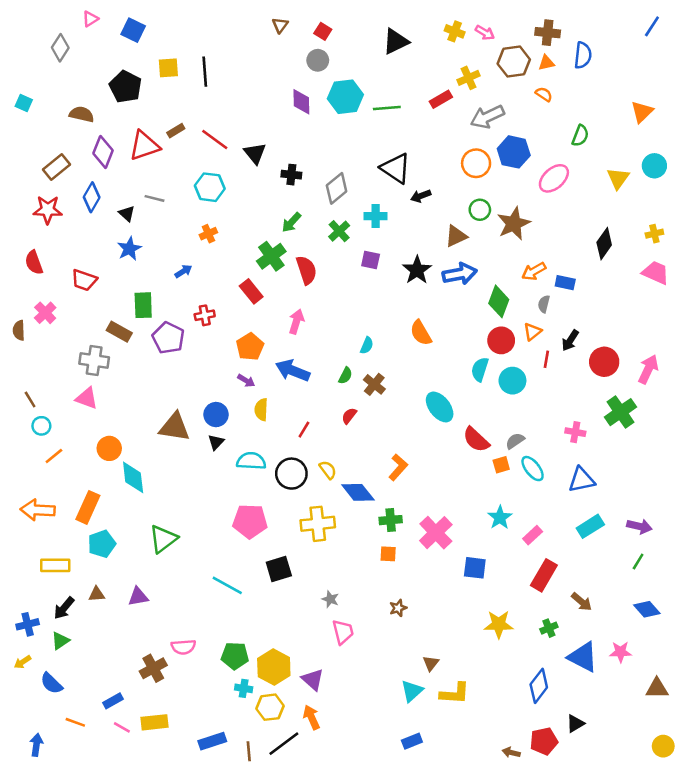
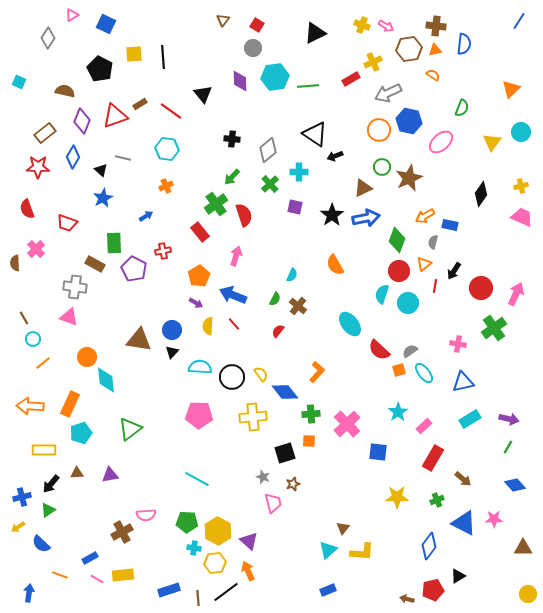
black triangle: (255, 153) -> (203, 94), moved
red line: (304, 430) -> (234, 324), moved, turned -72
black square: (279, 569) -> (285, 453), moved
cyan line: (227, 585) -> (197, 479), moved
brown star: (398, 608) -> (293, 484), moved

